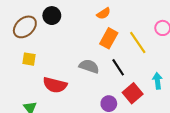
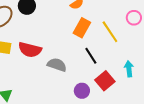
gray semicircle: (89, 66) -> (57, 65), moved
red semicircle: (55, 85) -> (30, 50), moved

